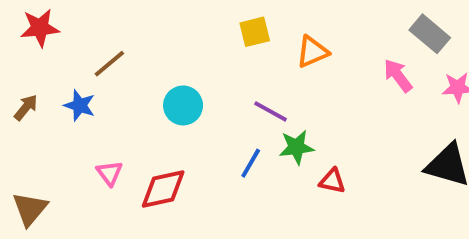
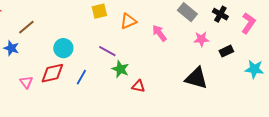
pink arrow: (398, 76) -> (159, 33), moved
green star: (296, 147) -> (120, 69), turned 30
blue line: (251, 163) -> (81, 77), moved
red diamond: (163, 189) -> (52, 73), moved

